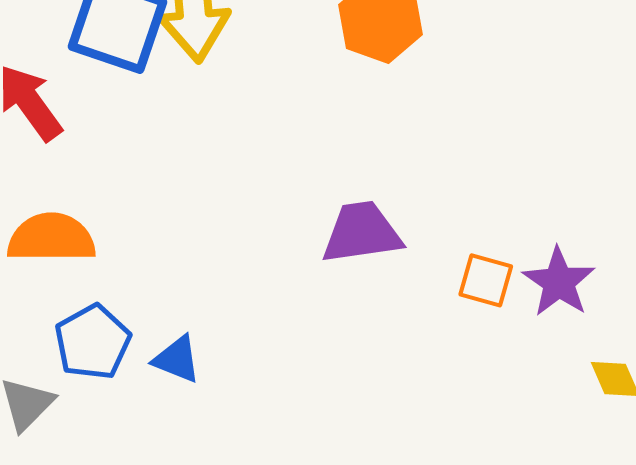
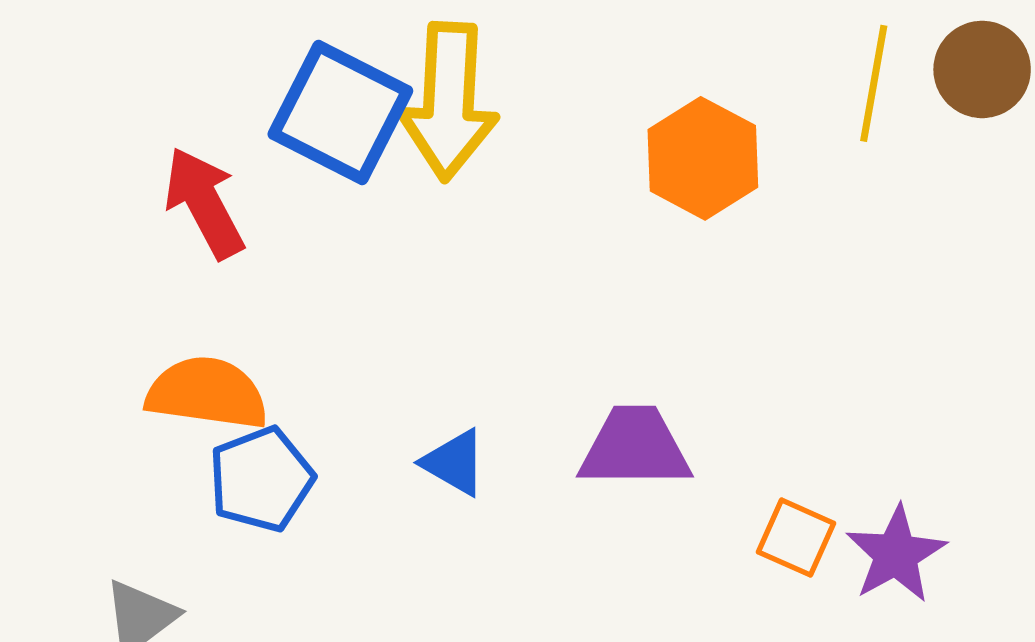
blue pentagon: (93, 342) -> (261, 479), moved
blue triangle: (177, 359) -> (454, 463), moved

